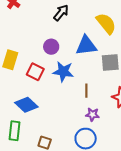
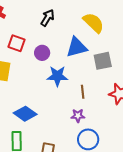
red square: (35, 72) -> (17, 43), moved
purple star: (92, 115) -> (78, 116), moved

